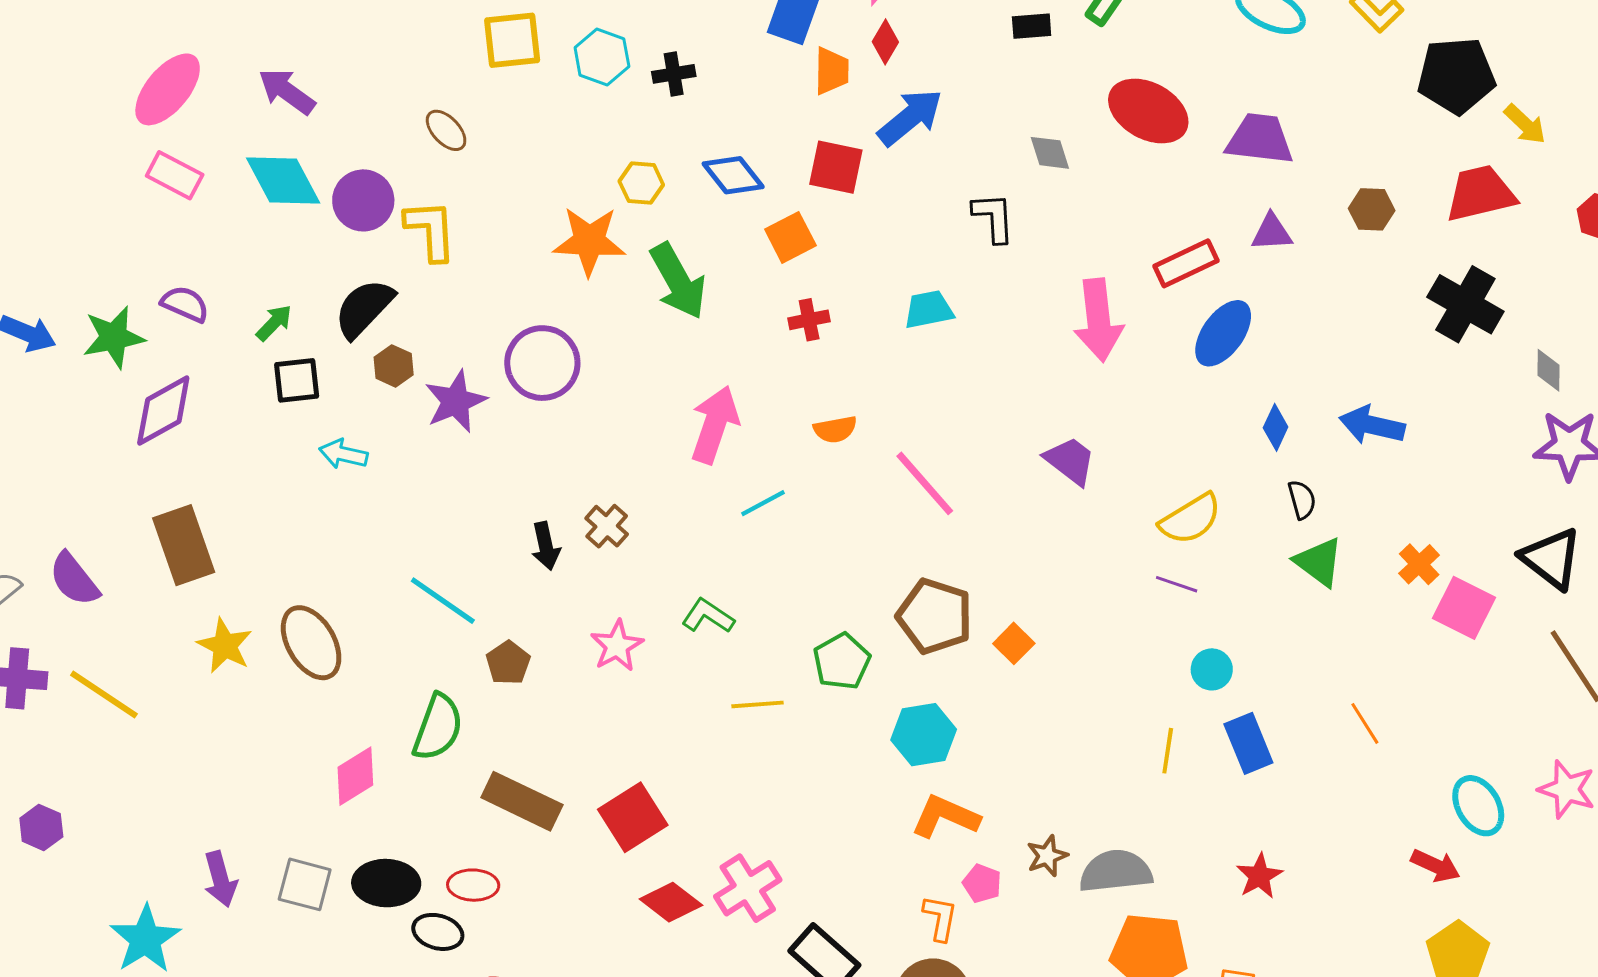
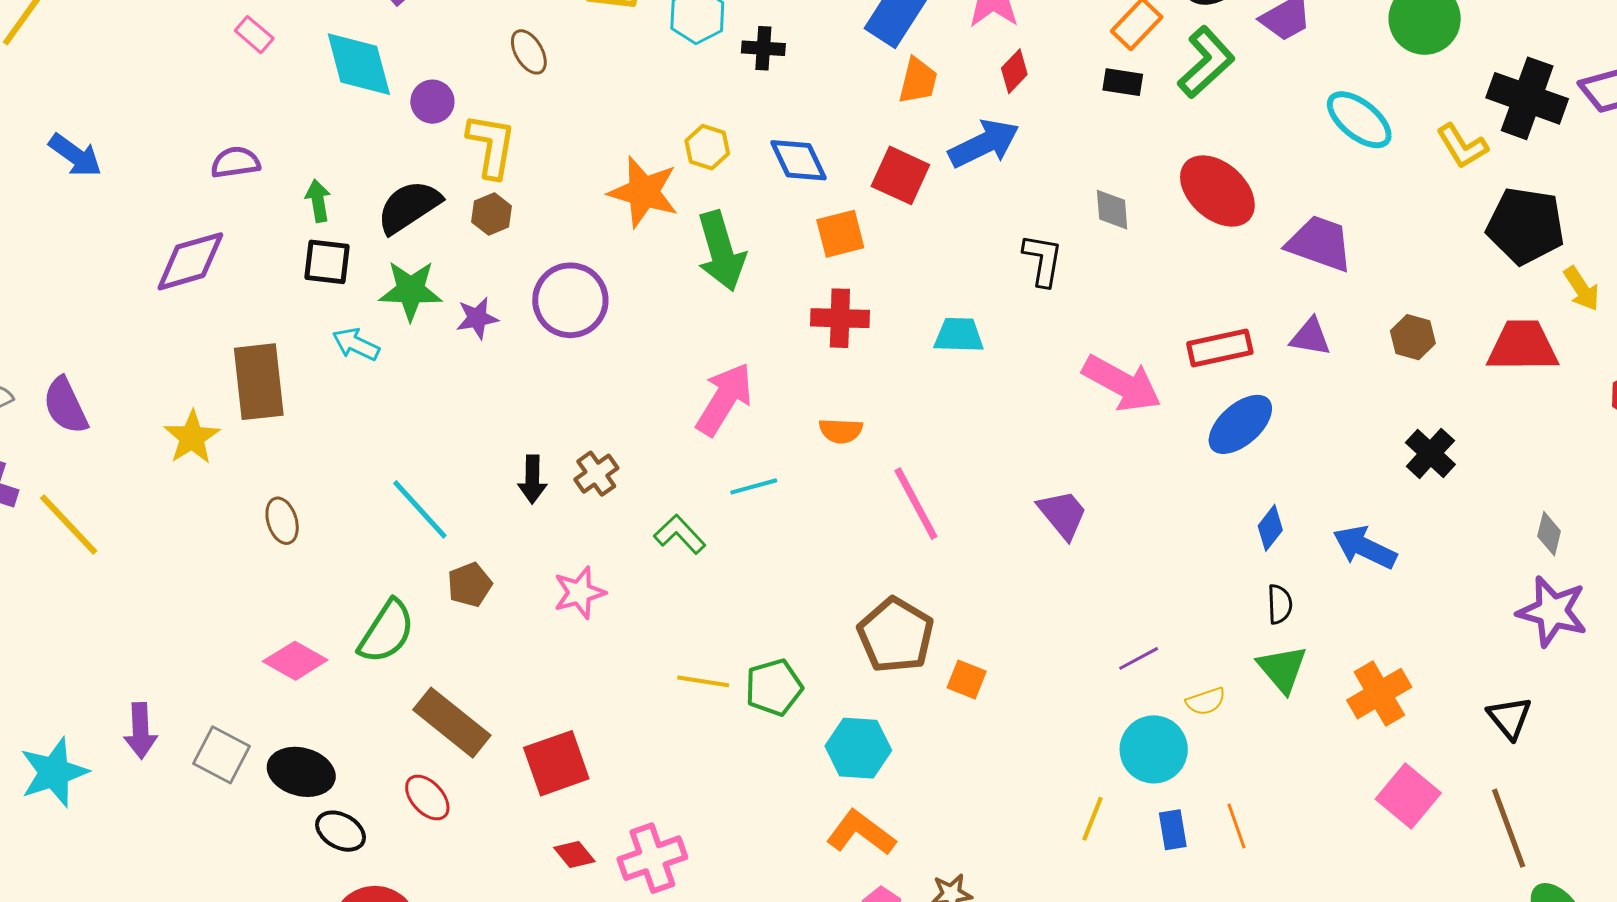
red diamond: (885, 42) -> (1014, 71), moved
pink rectangle: (175, 175) -> (254, 35), size x0.7
purple circle: (363, 200) -> (432, 102), size x0.7
purple semicircle: (185, 304) -> (235, 162), turned -45
black cross: (1465, 304) -> (1430, 453), moved, size x0.7
red cross: (809, 320) -> (840, 318), size x1.4
pink arrow: (1098, 320) -> (1122, 383), turned -68
green arrow: (274, 323) -> (318, 201), turned -66
green star: (114, 337) -> (411, 290), moved
brown hexagon: (394, 366) -> (492, 214), moved
purple star: (456, 401) -> (477, 318), size x0.7
yellow semicircle: (1190, 519) -> (1206, 701), moved, size x0.6
brown rectangle: (184, 545) -> (259, 382), moved
black triangle: (1551, 558) -> (1510, 718), size x0.7
orange cross: (1419, 564) -> (1379, 694), size x1.5
purple line: (1177, 584) -> (1139, 658), turned -60
pink square: (1464, 608) -> (1408, 796), moved
green L-shape: (708, 616) -> (680, 534), moved
brown ellipse: (311, 643) -> (282, 521), size x0.6
orange square: (1014, 643) -> (967, 680), turned -36
yellow star: (225, 646) -> (192, 437), moved
green pentagon: (842, 661) -> (774, 687), moved
cyan circle: (1212, 669) -> (1154, 749), size x1.6
orange line: (1365, 723) -> (1236, 826), moved
blue rectangle: (1248, 743) -> (1173, 830), size x0.7
pink diamond: (355, 776) -> (295, 661), turned 48
red ellipse: (473, 885) -> (427, 798), moved, turned 33
red diamond: (671, 902) -> (574, 854), size x0.7

